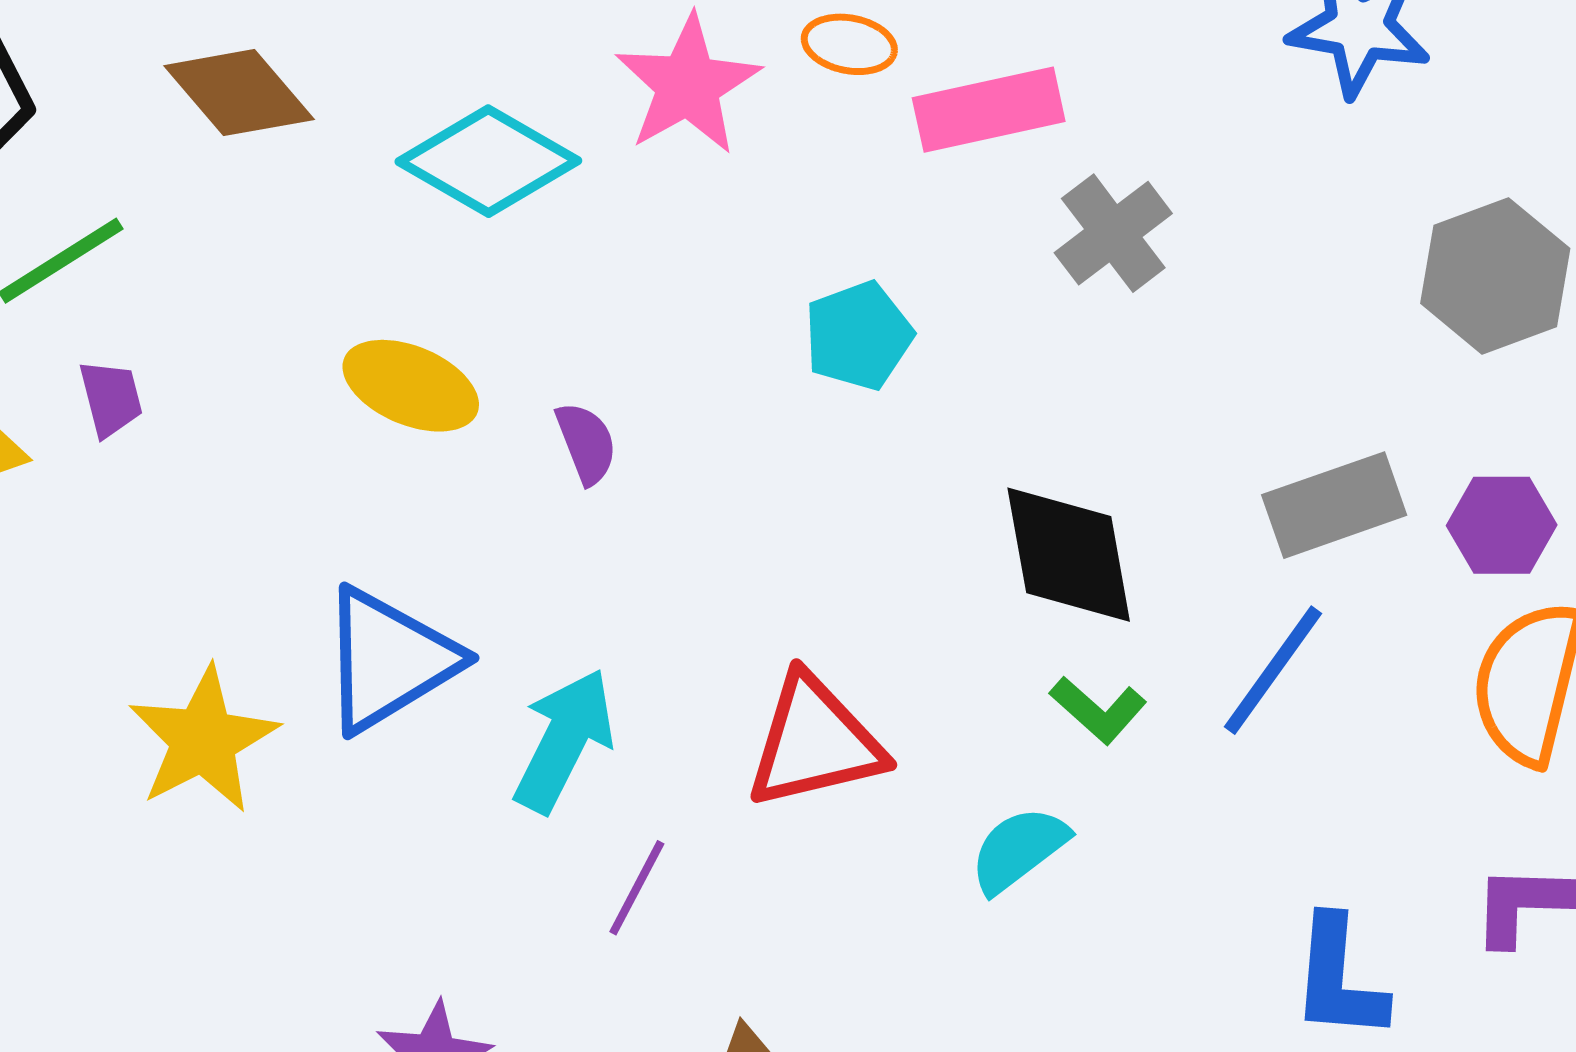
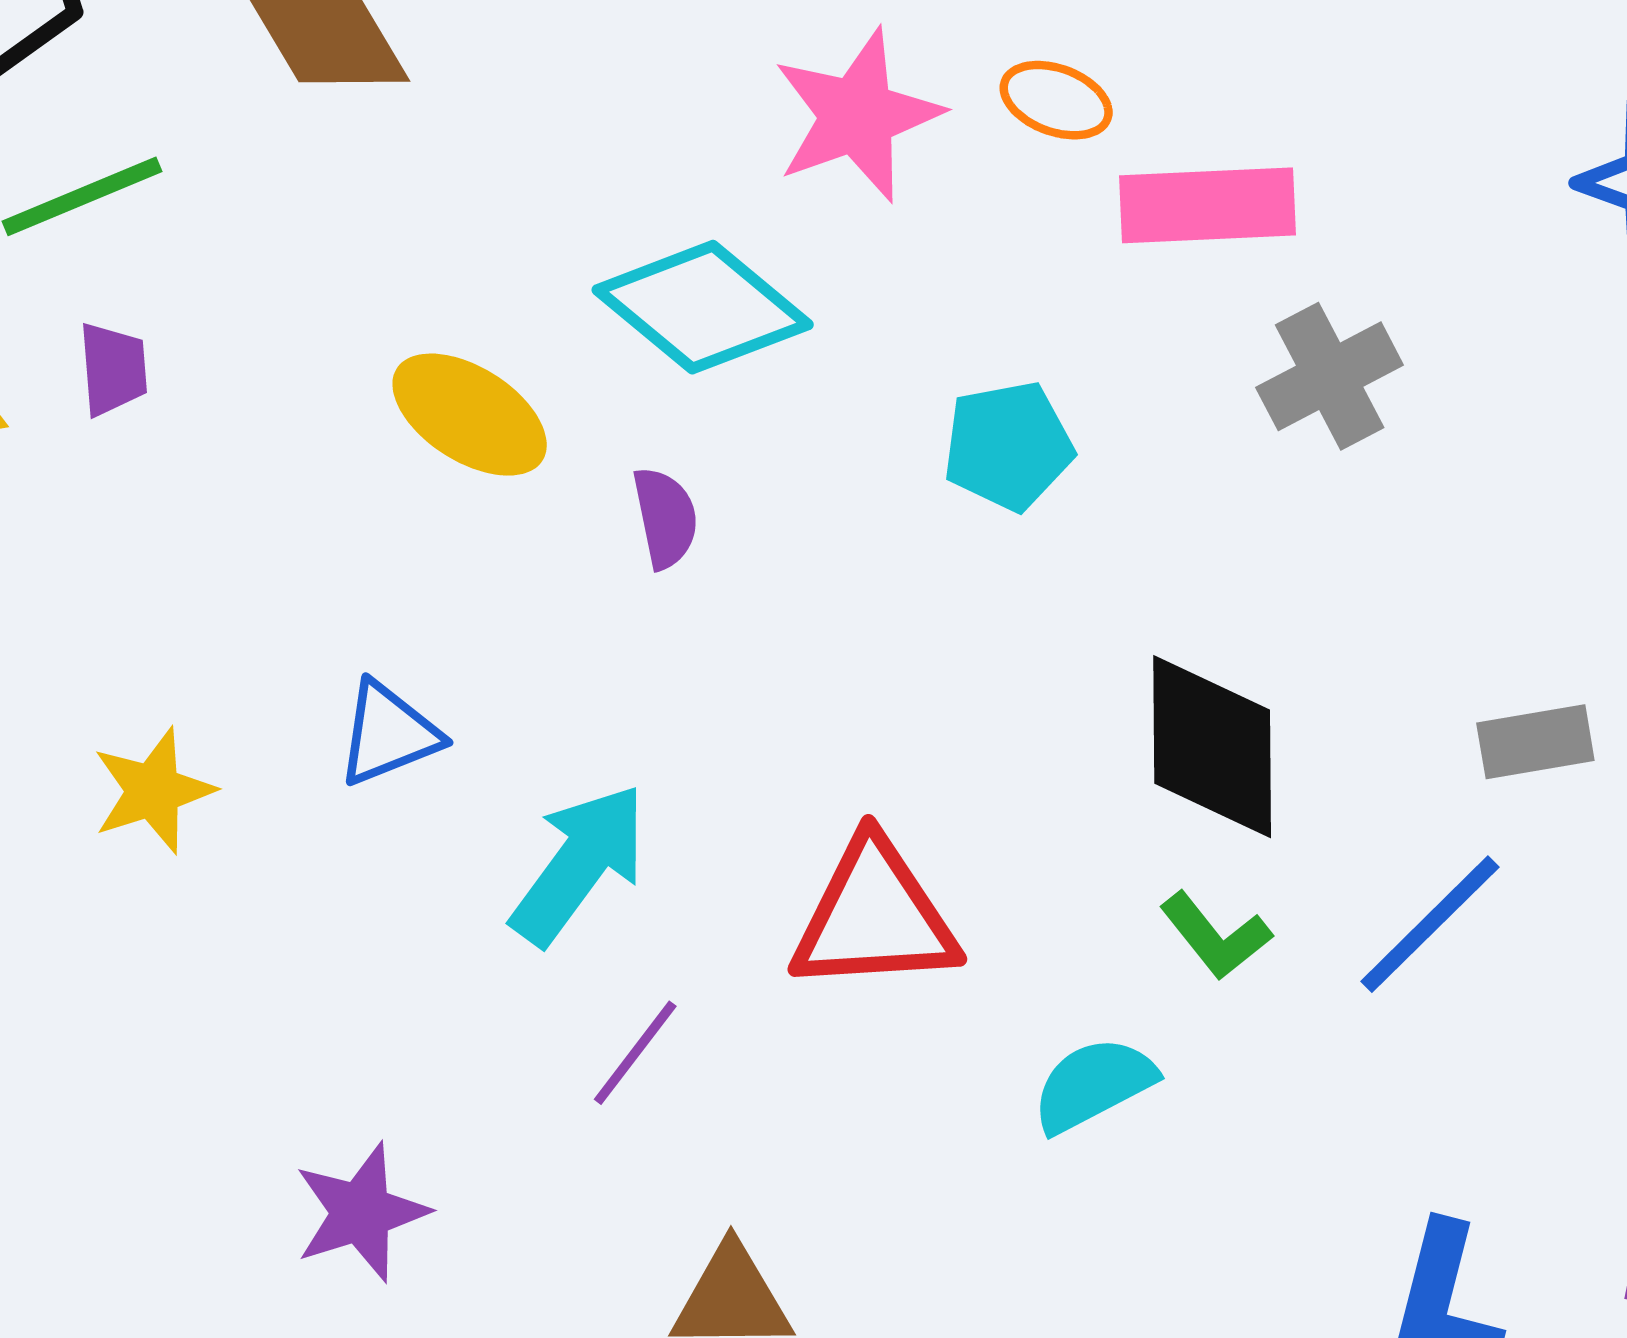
cyan diamond: (488, 161) -> (703, 307), moved
gray rectangle: (1334, 505) -> (1535, 742), size x0.7
blue triangle: (389, 660) -> (388, 734), size x0.6
yellow star: (203, 740) -> (153, 791), size x0.7

